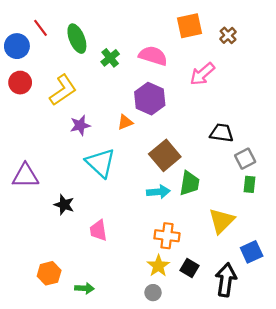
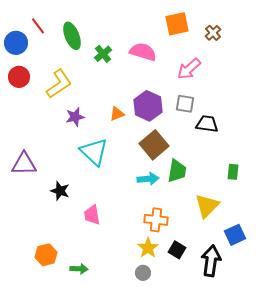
purple hexagon: (150, 99) -> (148, 106), moved
gray square: (245, 159) -> (185, 104), moved, turned 36

